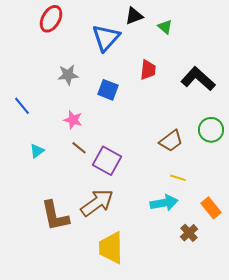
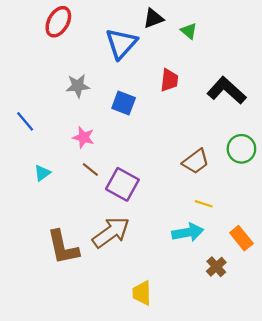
yellow trapezoid: (111, 248) -> (142, 293), moved, size x0.7

